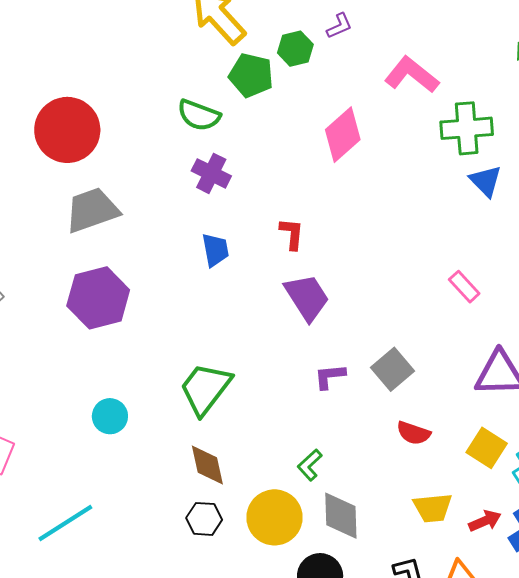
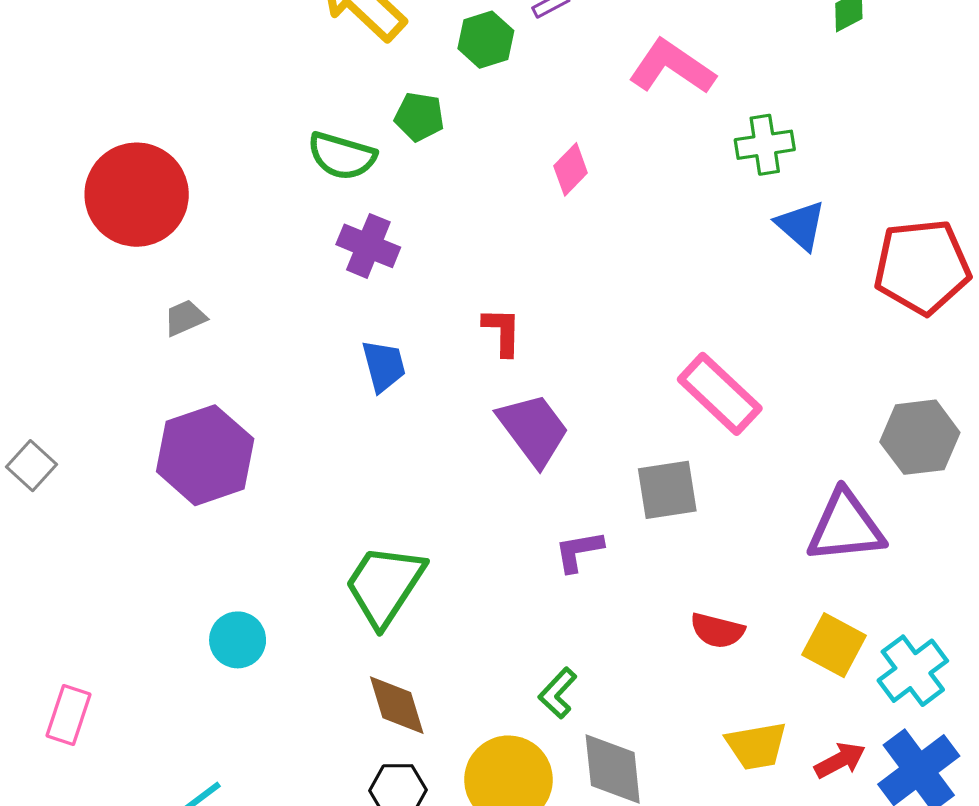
green pentagon: (251, 75) -> (419, 117), moved, size x0.7
green cross: (467, 128) -> (765, 145), size x0.7
pink diamond: (343, 135) -> (571, 169), size x0.6
gray trapezoid: (92, 210) -> (185, 318), size x0.5
pink rectangle: (464, 287) -> (720, 394), moved, size x1.6
gray square: (392, 369) -> (667, 490), moved, turned 36

